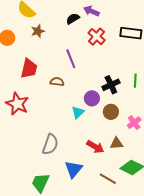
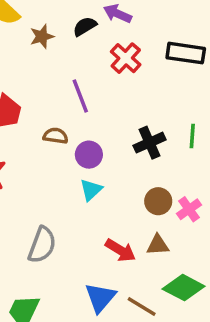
brown star: (38, 31) -> (42, 36), moved
purple circle: (92, 98) -> (89, 155), moved
brown circle: (111, 112) -> (158, 201), moved
blue triangle: (74, 169) -> (100, 298), moved

